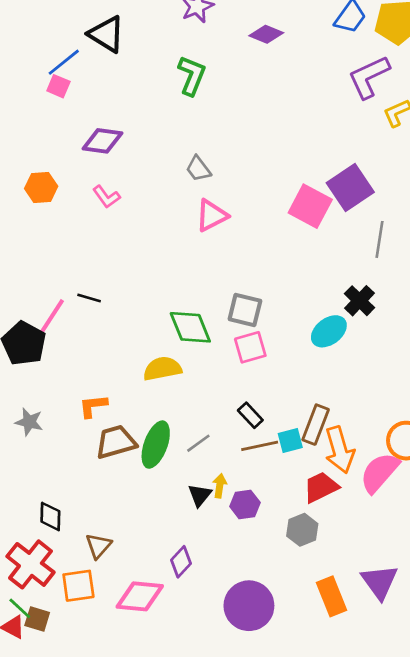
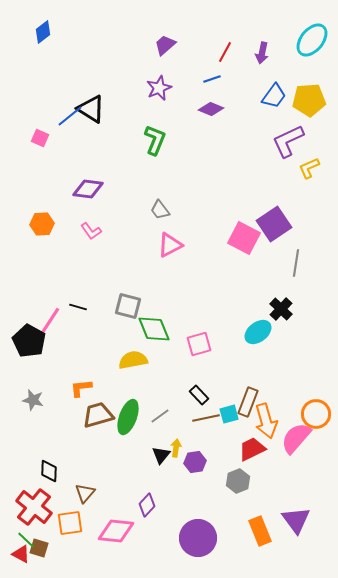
blue line: (64, 62) -> (70, 116), moved
pink square: (58, 86) -> (40, 138), moved
gray square: (245, 310) -> (128, 306), moved

